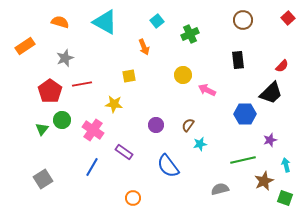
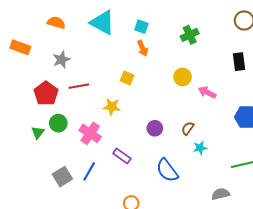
cyan square: (157, 21) -> (141, 27), moved, turned -32
orange rectangle: (25, 46) -> (20, 47), turned 54
yellow square: (129, 76) -> (127, 78), turned 32
gray square: (43, 179) -> (62, 177), moved

